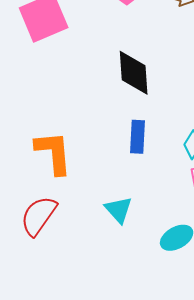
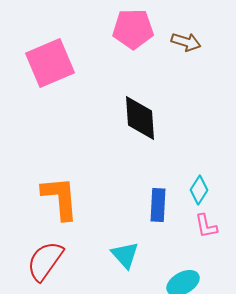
blue rectangle: (138, 137) -> (158, 205), moved

